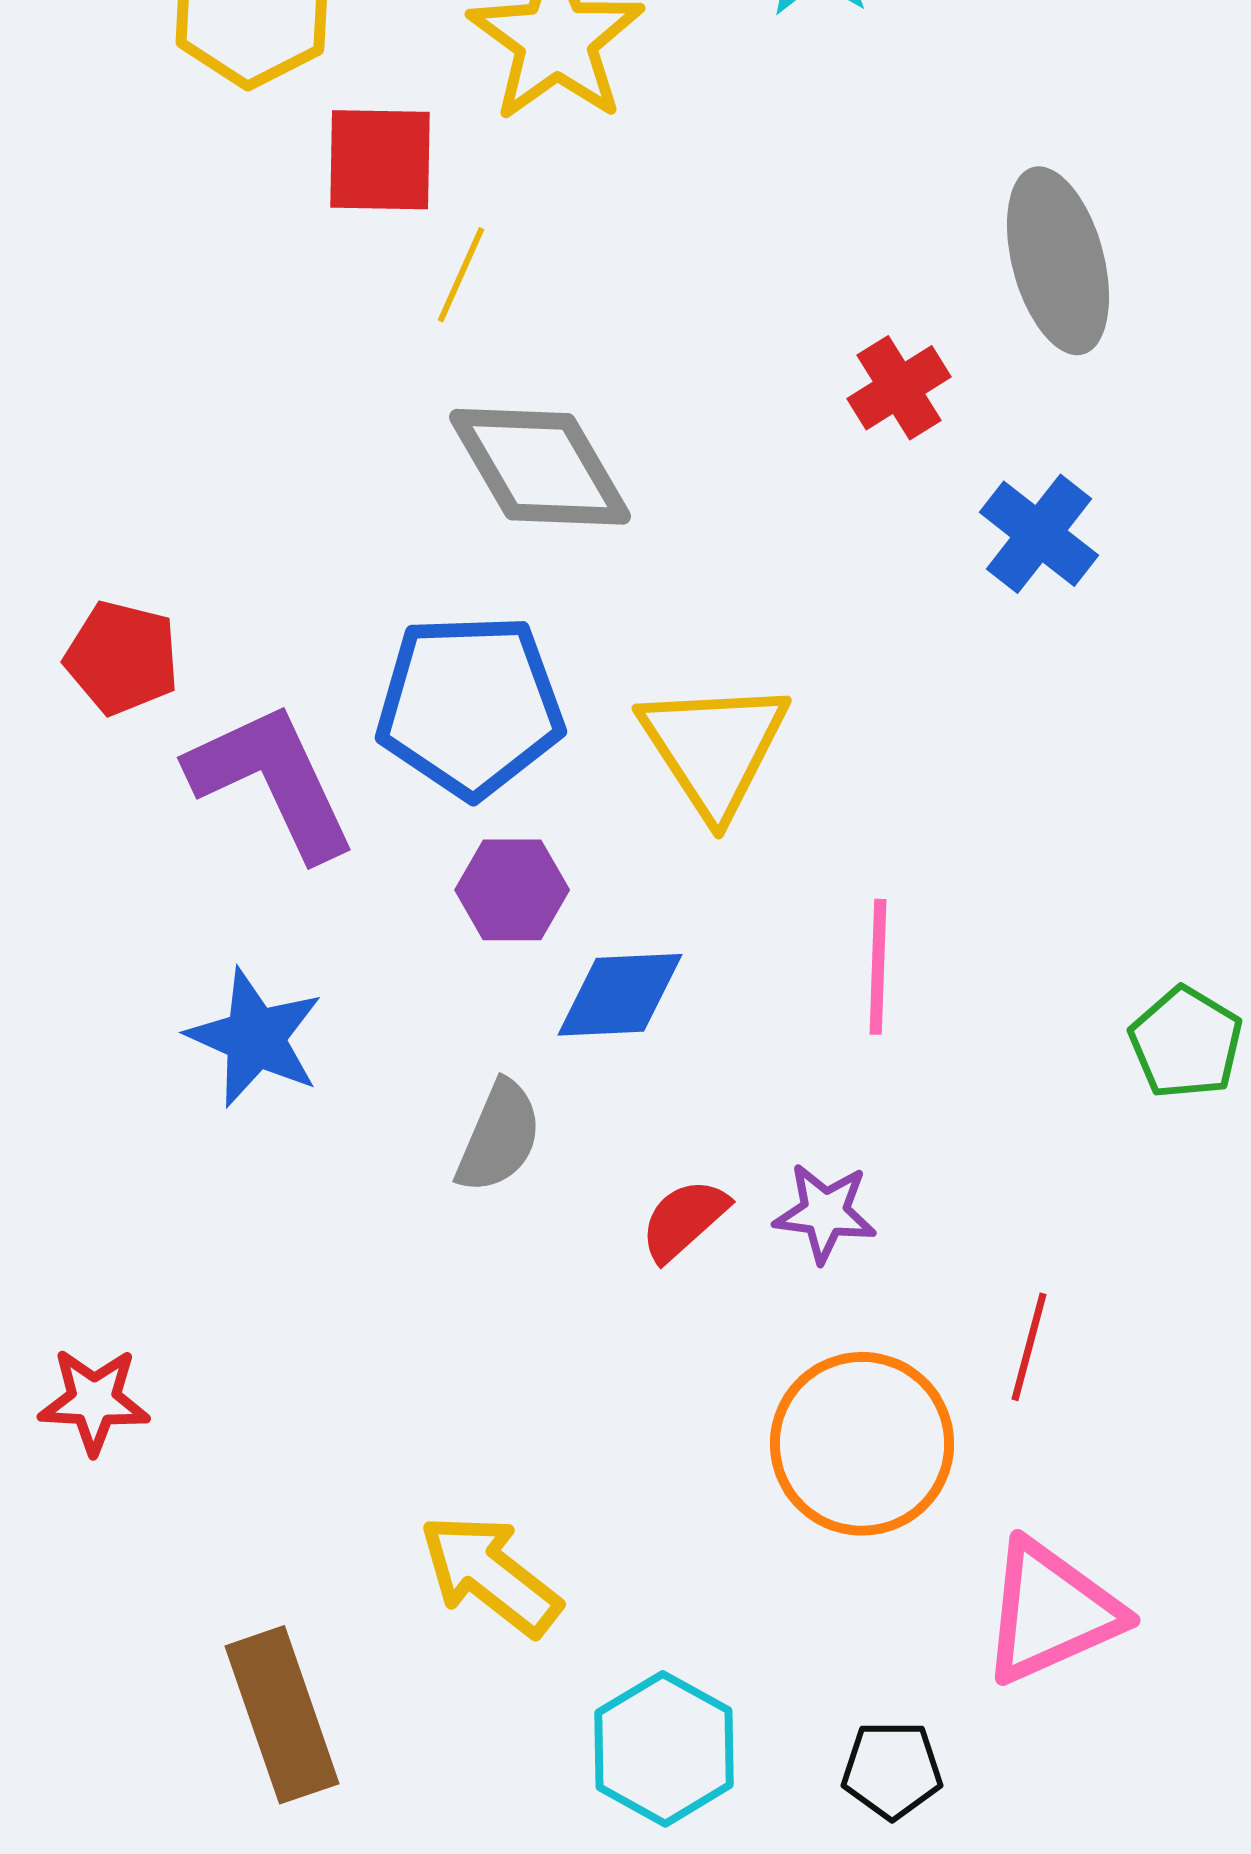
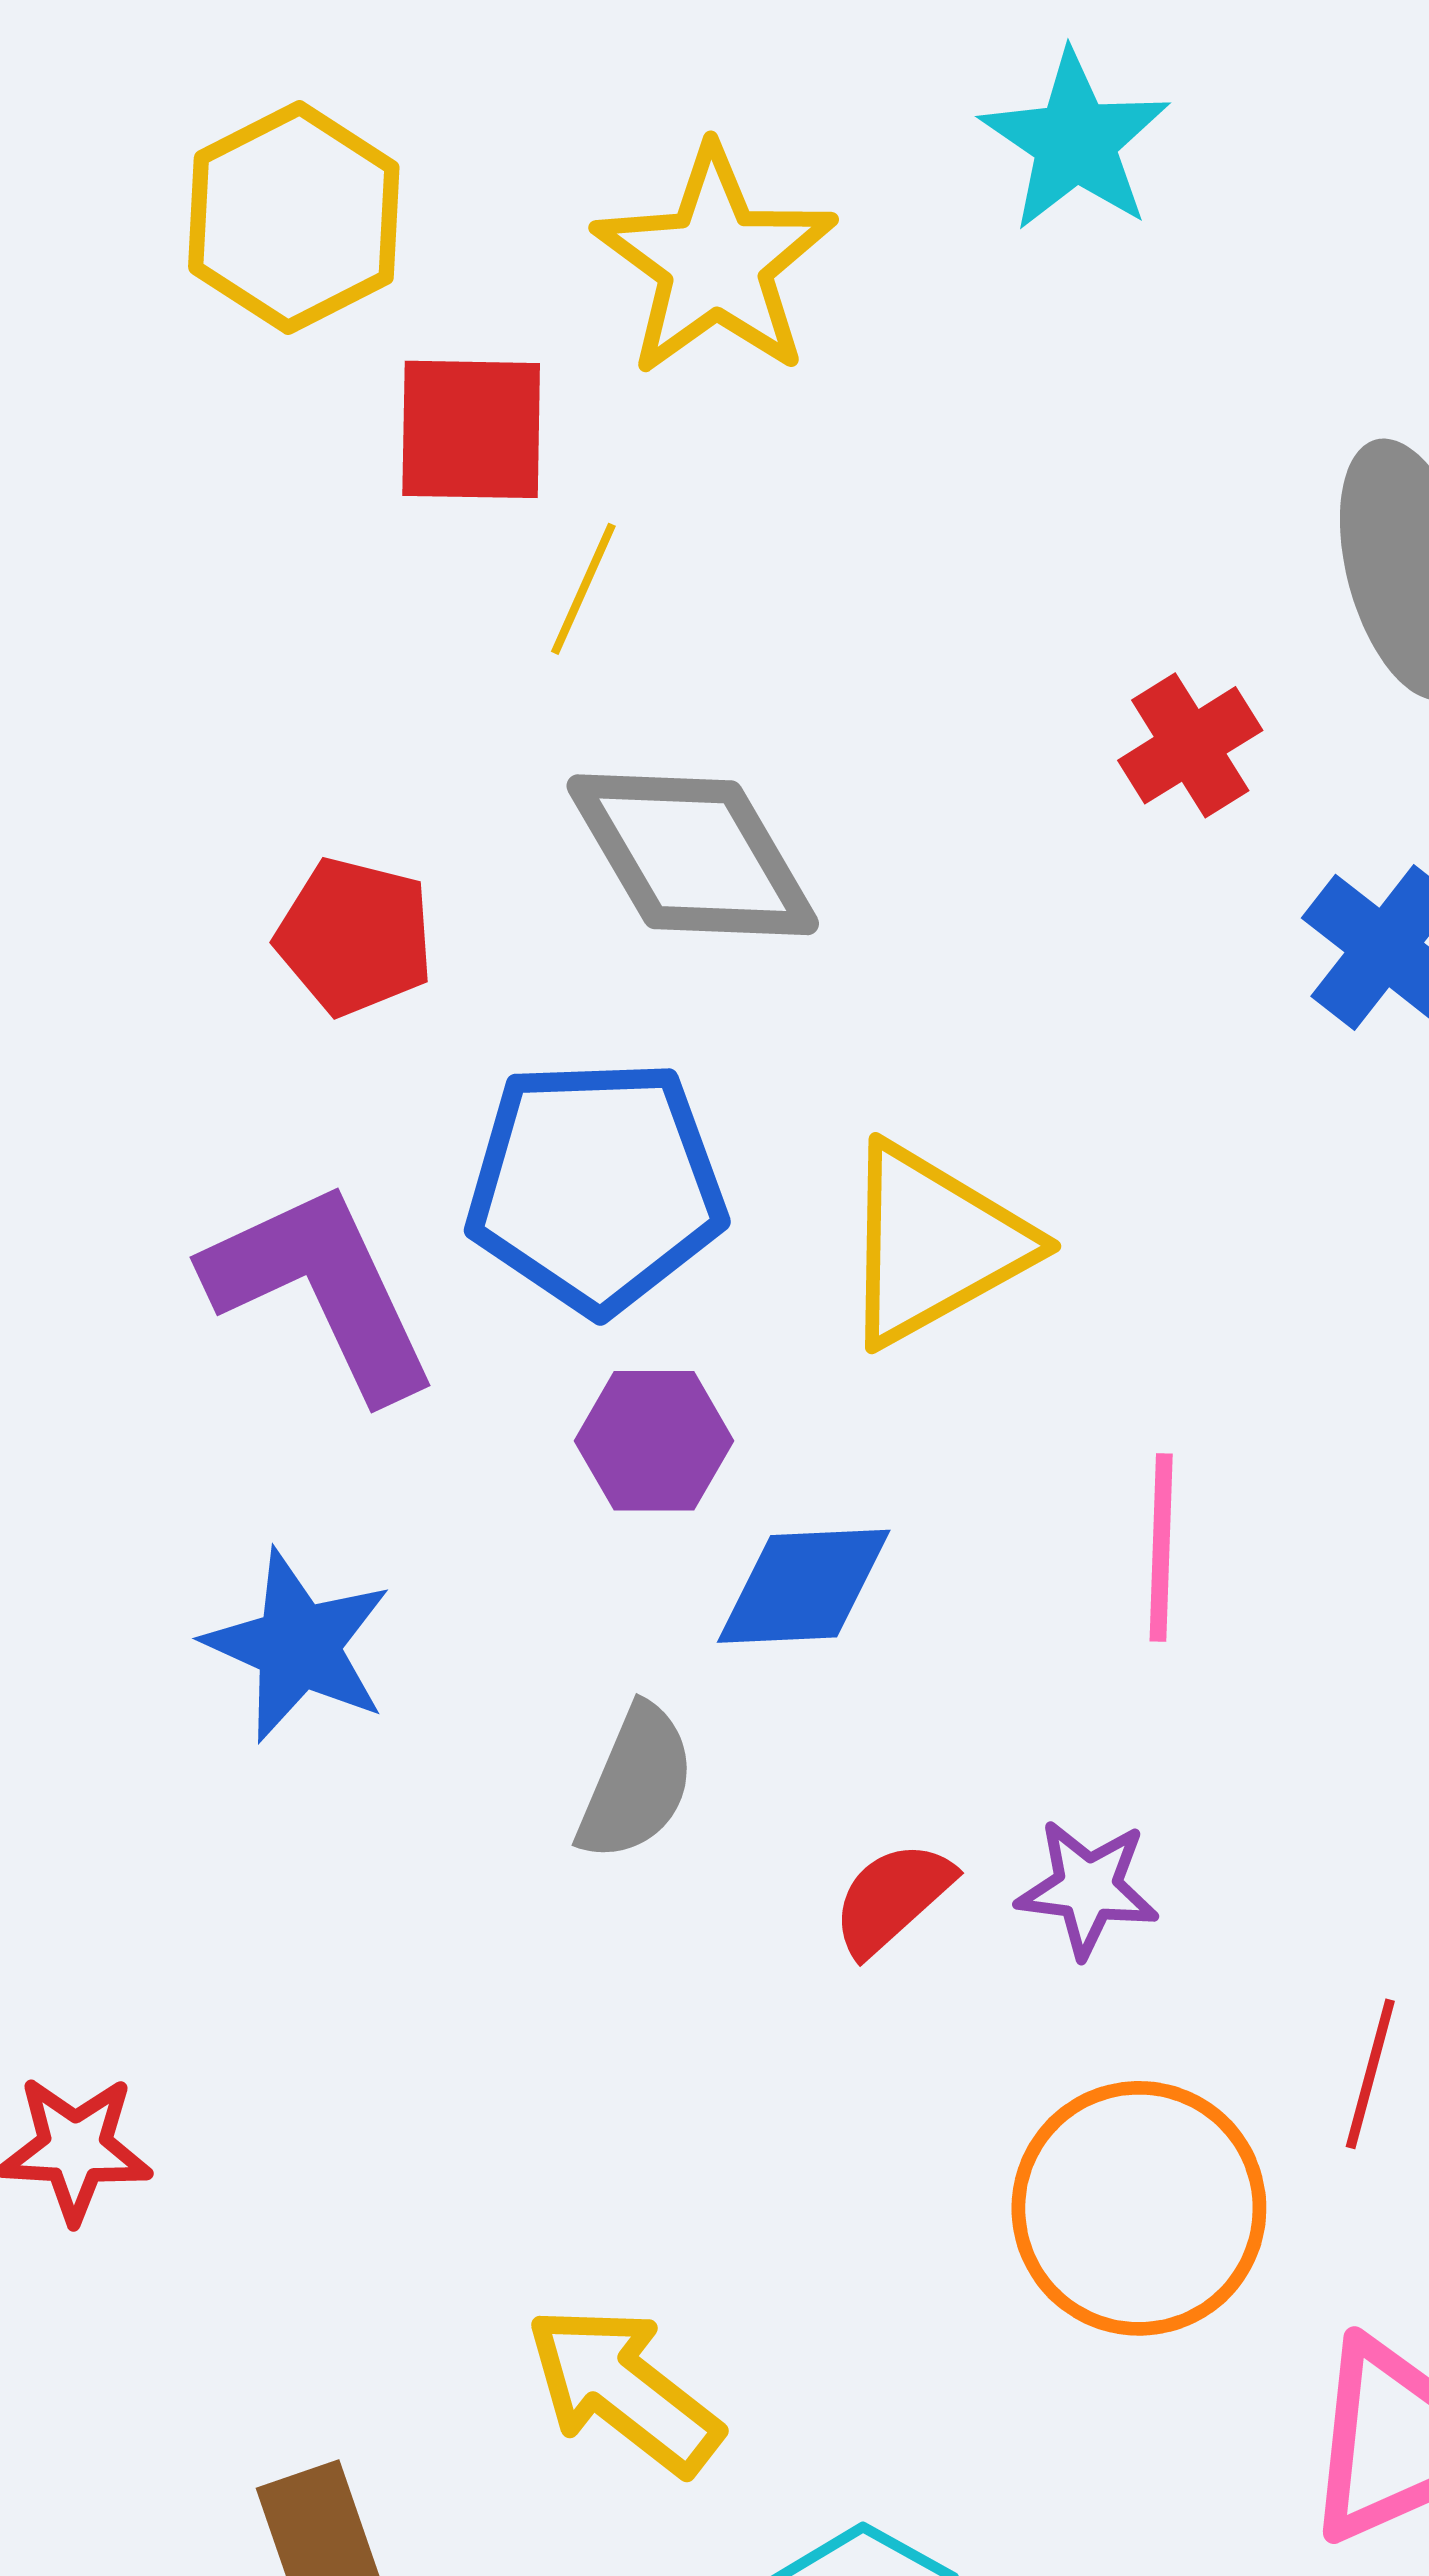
red pentagon: (122, 658) -> (355, 937), moved
yellow triangle: (714, 748) -> (934, 1244), turned 34

